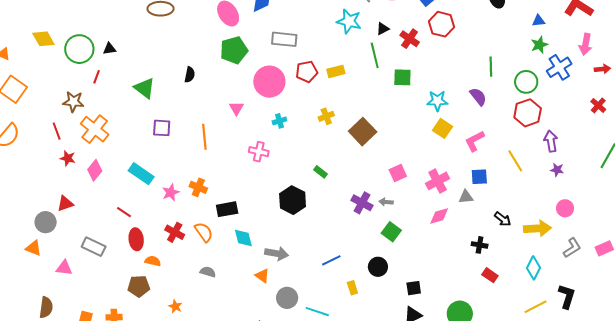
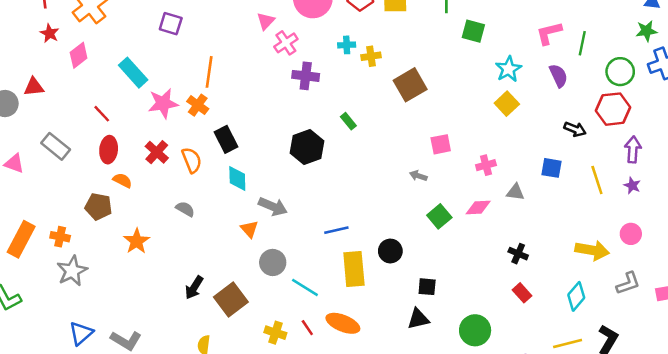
cyan star: (437, 101) -> (508, 69), turned 30
cyan cross: (279, 121) -> (347, 45), moved
orange line: (204, 137) -> (209, 72), moved
pink L-shape: (475, 141) -> (549, 33), moved
pink cross: (259, 152) -> (286, 43), moved, turned 30
yellow line: (515, 161) -> (597, 180), moved
blue square: (479, 177) -> (552, 168), moved
pink cross: (438, 181) -> (486, 165), size x0.7
pink star: (171, 192) -> (163, 103), size x1.4
purple cross: (362, 203) -> (306, 76), moved, turned -35
black rectangle: (227, 209) -> (226, 139), turned 60
black arrow: (503, 219) -> (575, 129), moved, turned -30
green square: (391, 232) -> (439, 216), moved
yellow rectangle: (352, 288) -> (354, 269), size x2.0
orange star: (175, 306) -> (137, 241), size x1.5

